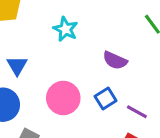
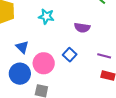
pink circle: (63, 98) -> (44, 63), moved
blue square: (106, 98) -> (70, 55), moved

